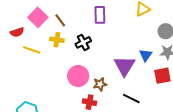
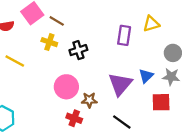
purple rectangle: (100, 15) -> (124, 35), moved
brown line: (60, 20) -> (57, 21), turned -32
yellow line: (32, 50) -> (15, 61), moved

